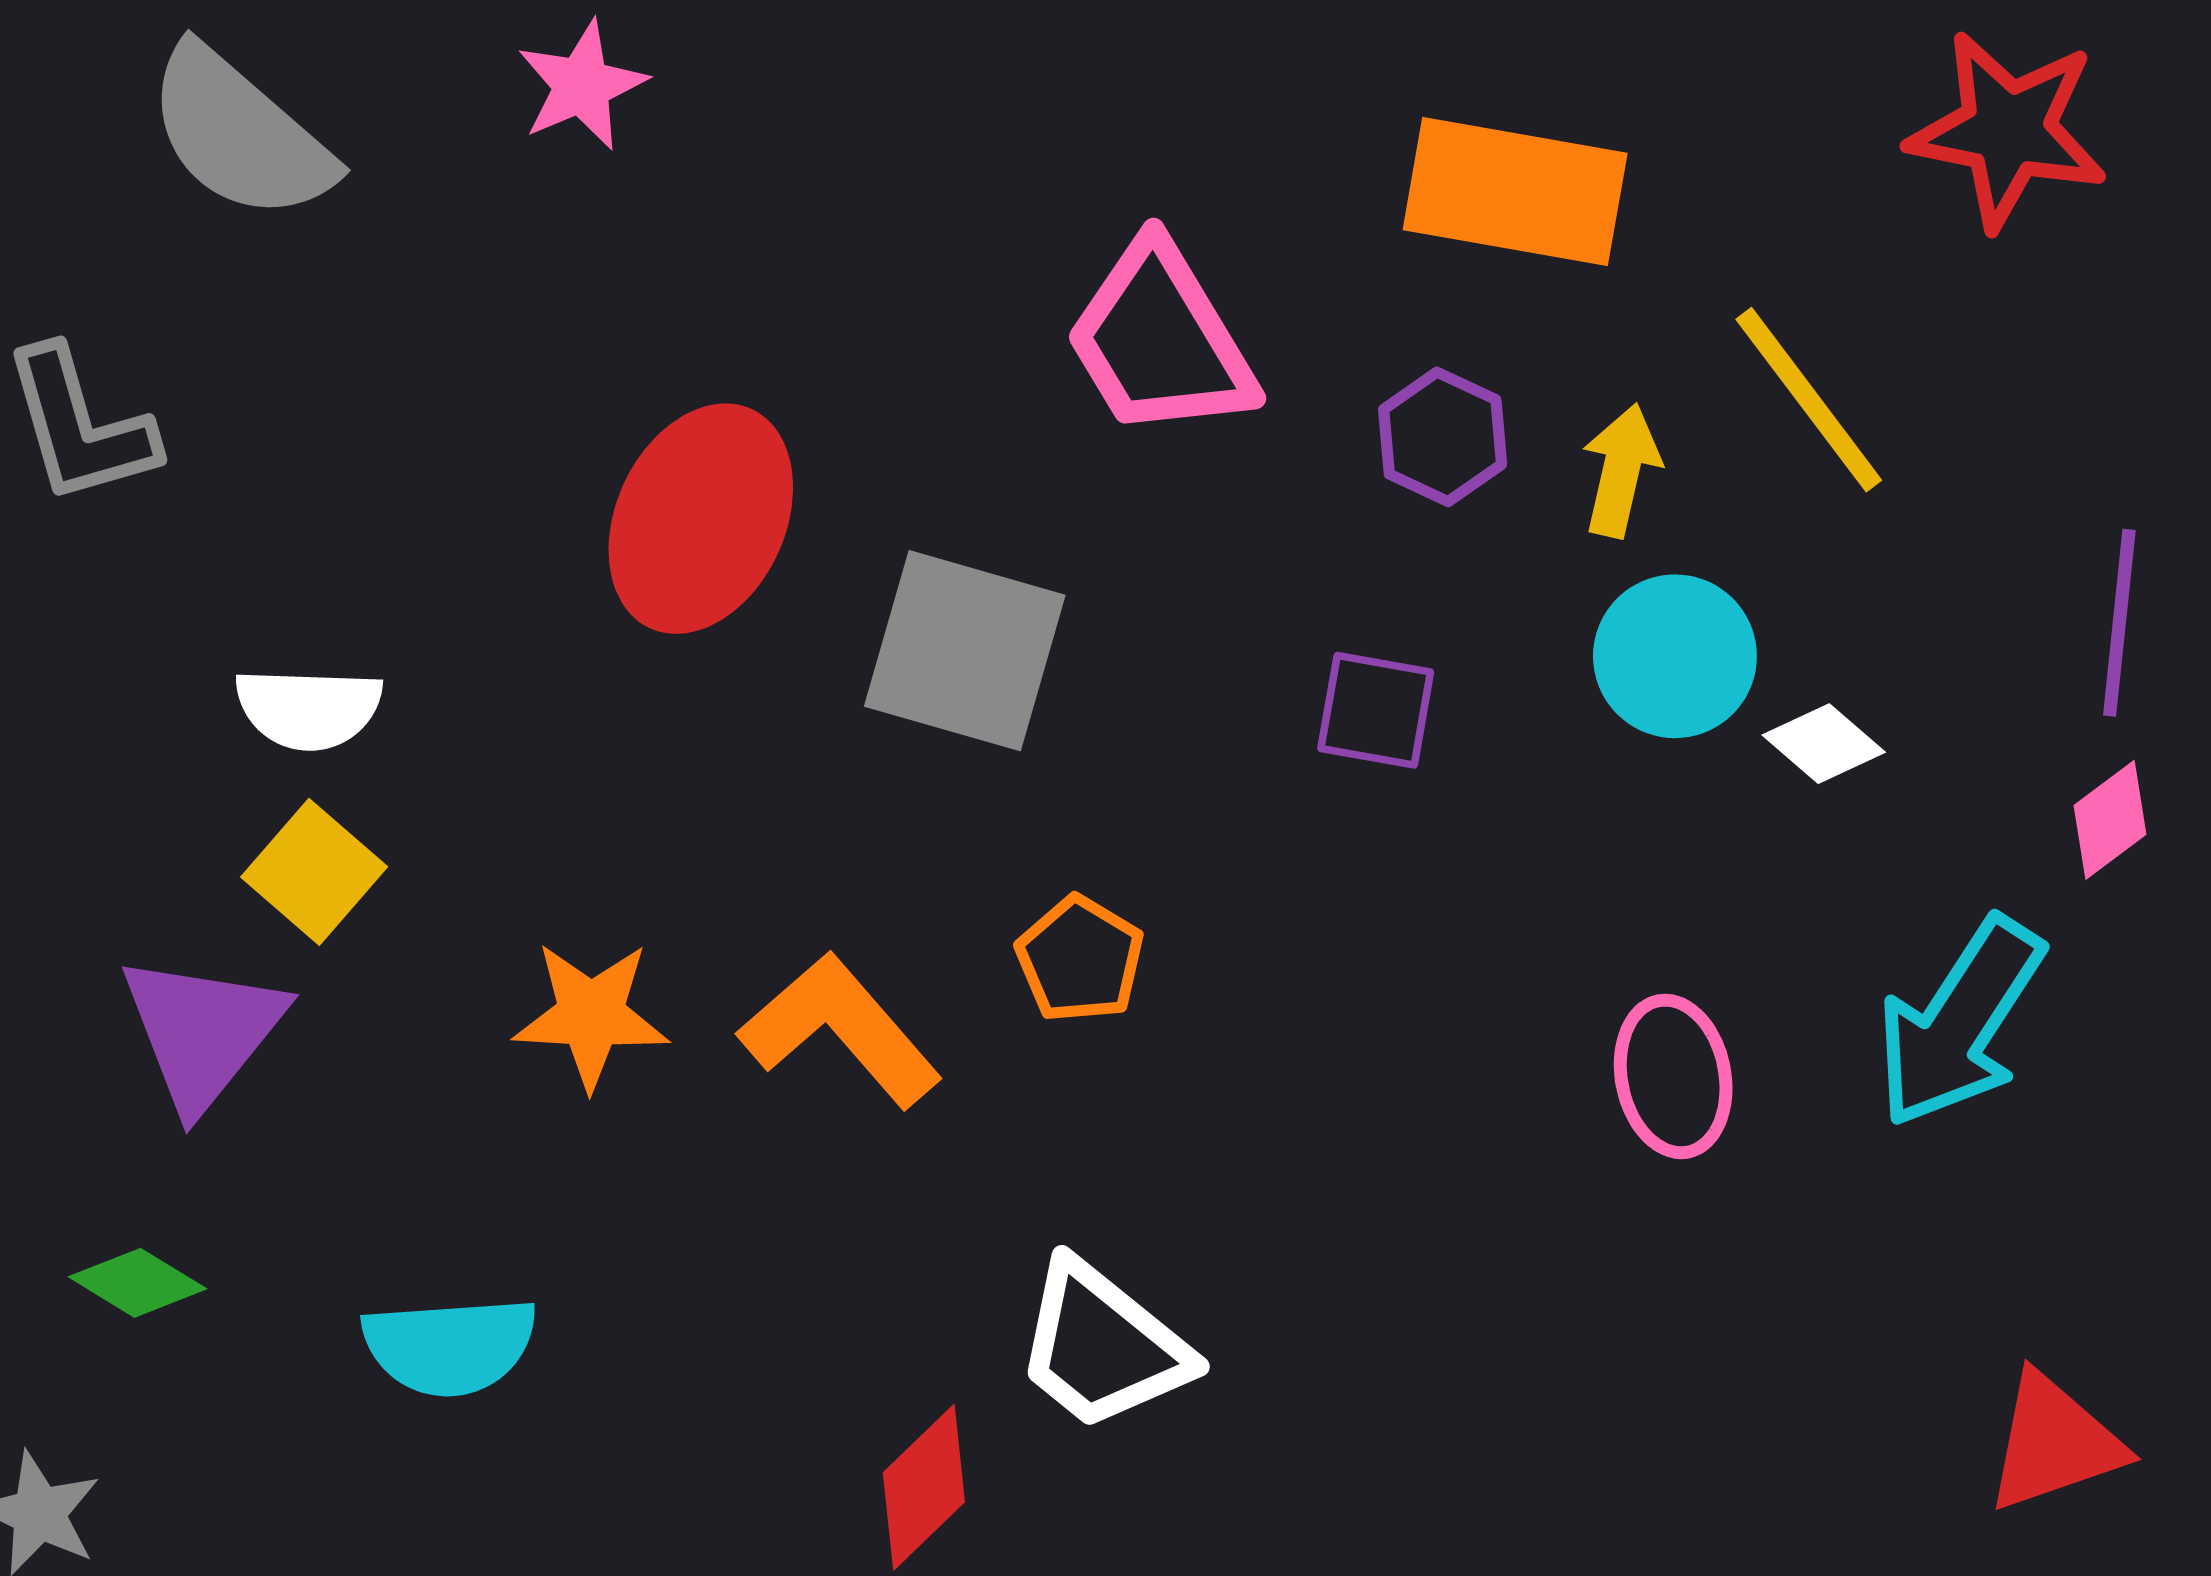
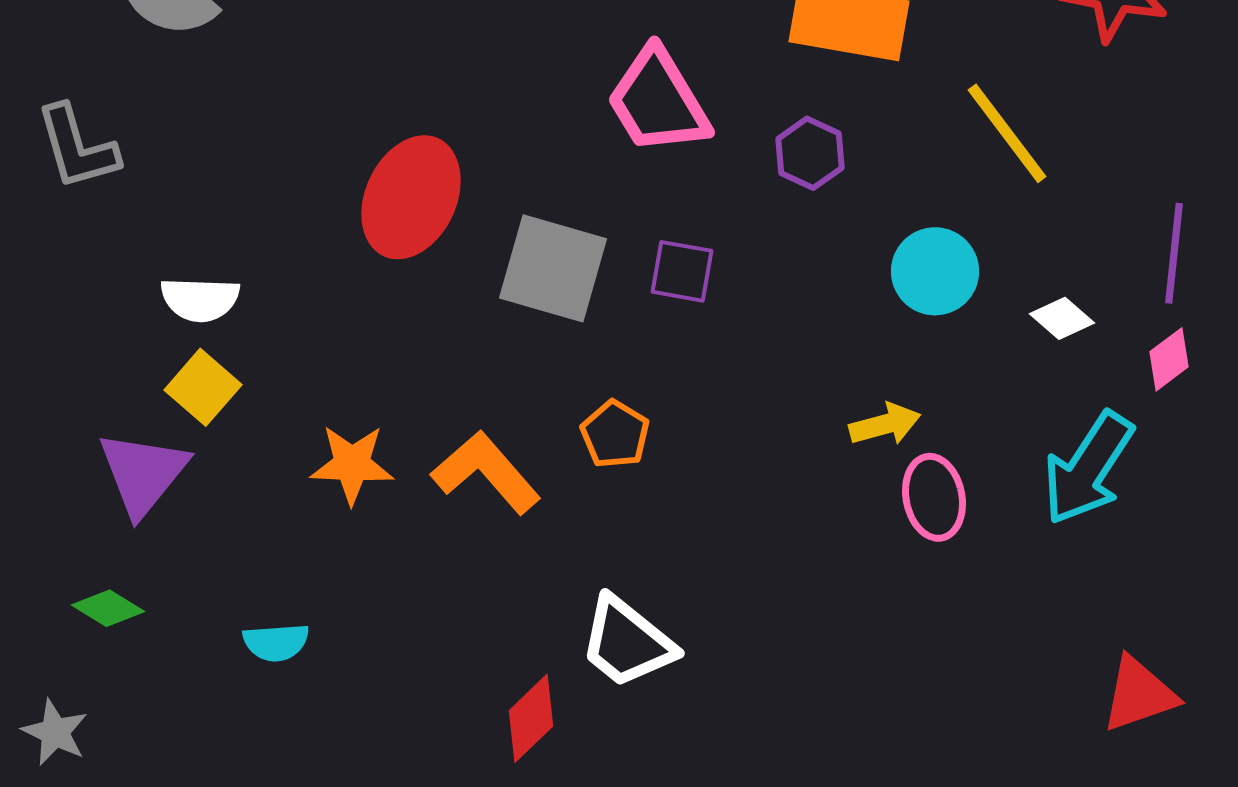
yellow arrow: (1621, 470) -> (885, 424), moved, turned 62
purple square: (1376, 710) -> (682, 271), moved
white diamond: (1824, 744) -> (1062, 318), moved
cyan semicircle: (450, 1346) -> (276, 642), size x0.7

